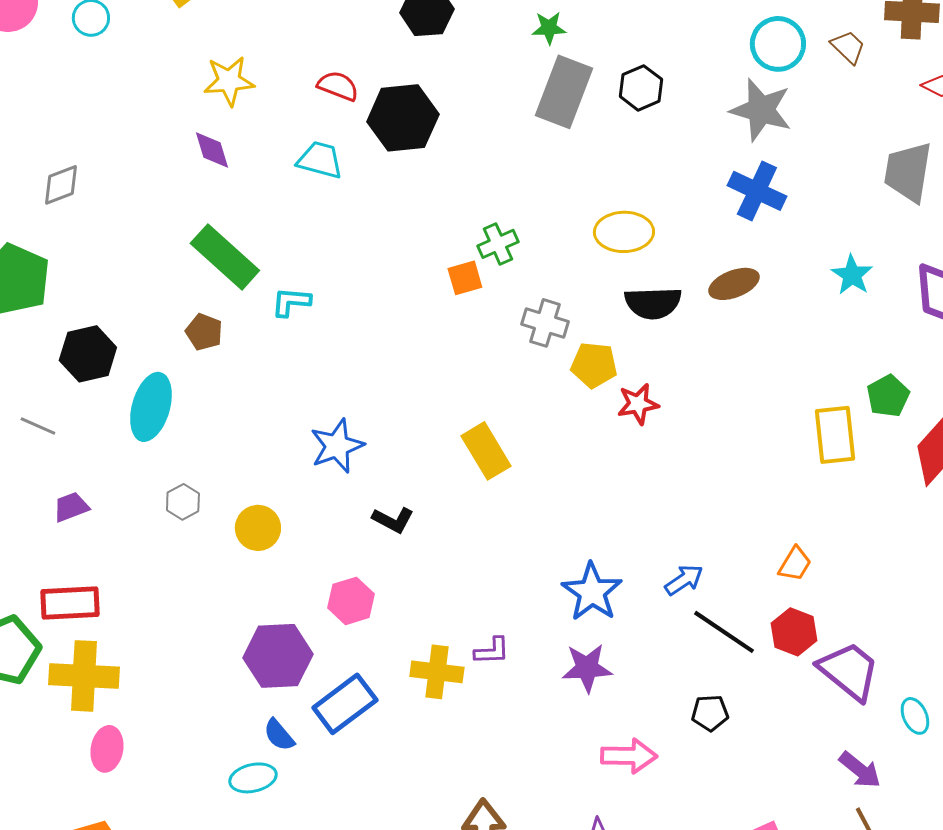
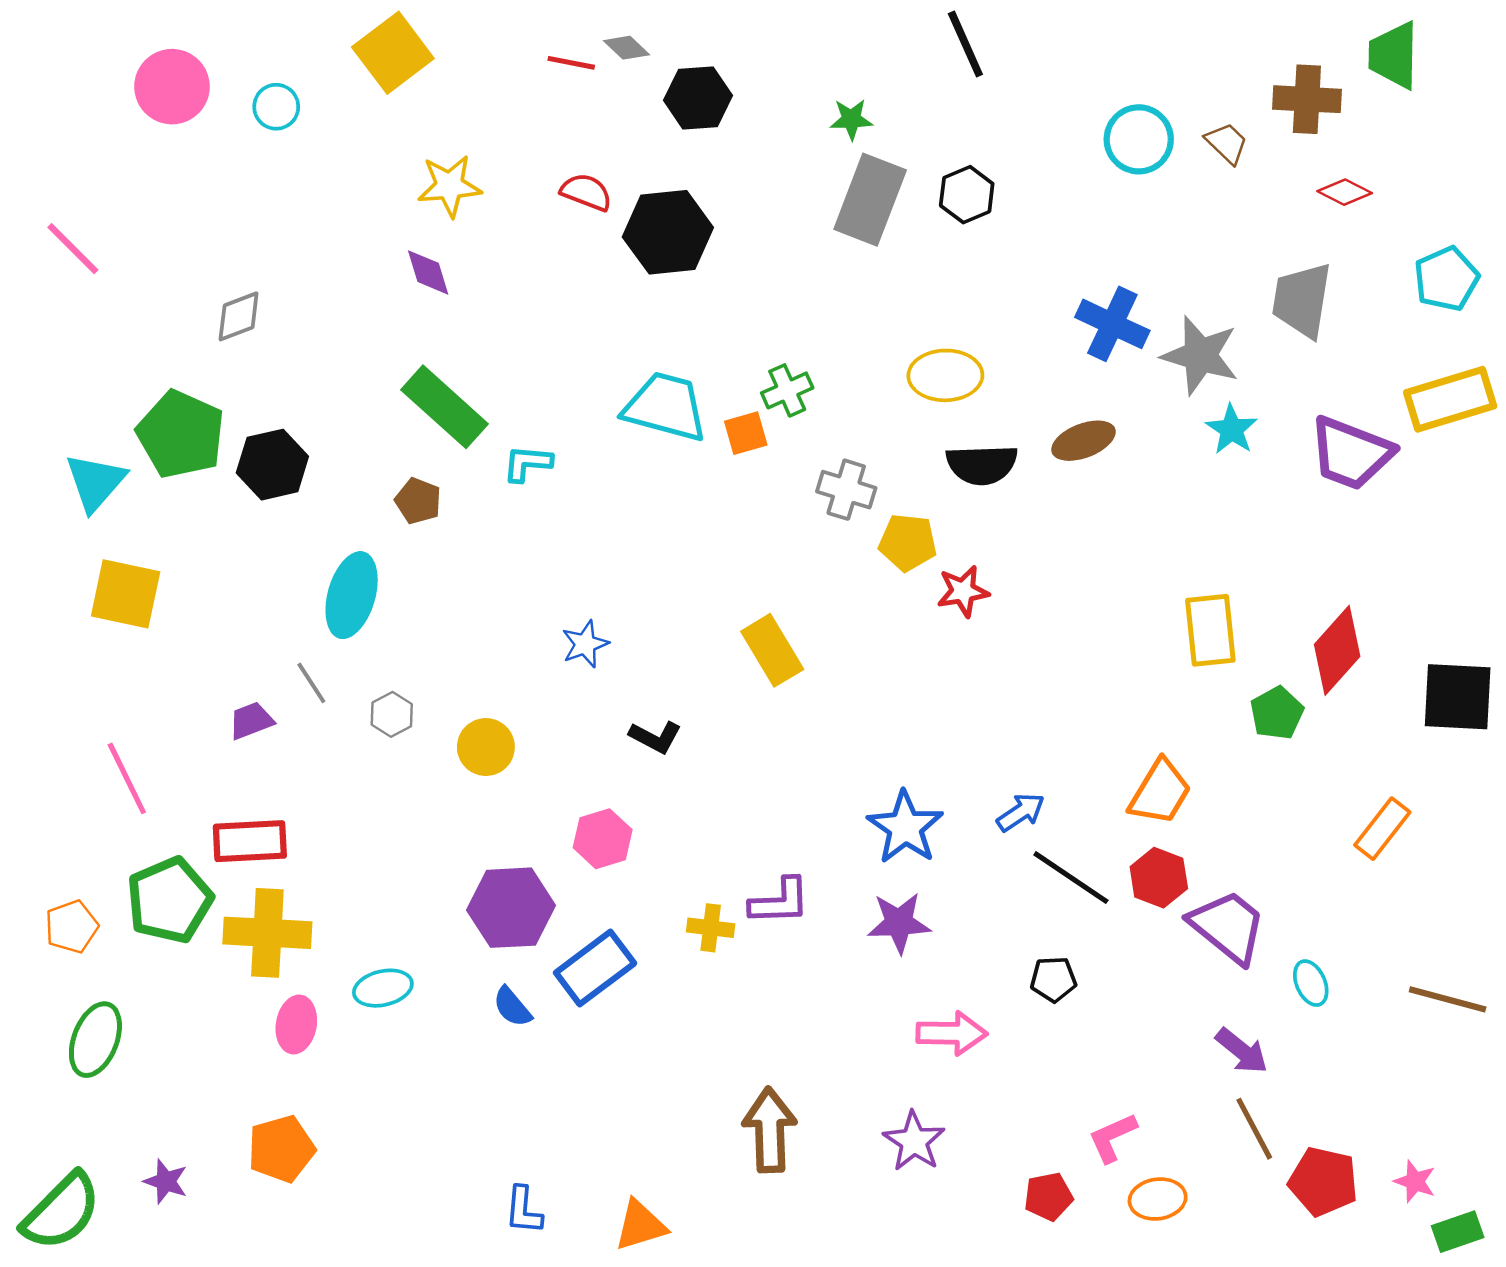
gray star: (761, 110) -> (1200, 355), moved
cyan trapezoid: (320, 160) -> (665, 407), moved, size x1.5
black hexagon: (88, 354) -> (272, 465), moved
green pentagon: (888, 396) -> (1277, 713), moved
gray line: (38, 426) -> (311, 683), moved, turned 33
blue star: (337, 446) -> (585, 644), size x0.7
orange trapezoid: (795, 564) -> (1160, 792), size x1.5
purple L-shape: (492, 651) -> (780, 901), size x1.4
yellow cross: (437, 672) -> (711, 928), size x0.7
cyan ellipse: (253, 778) -> (383, 988), moved

